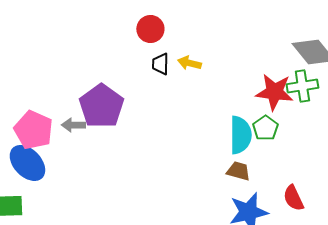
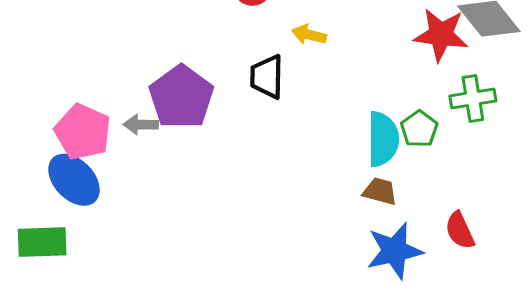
black trapezoid: (160, 64) -> (267, 77), moved, size x1.4
green cross: (302, 86) -> (473, 98), moved
red star: (274, 92) -> (441, 35), moved

